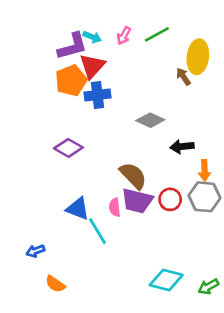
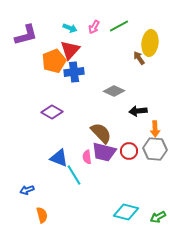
purple L-shape: (72, 46) -> (26, 35), moved
orange semicircle: (55, 284) -> (42, 215), turned -140

